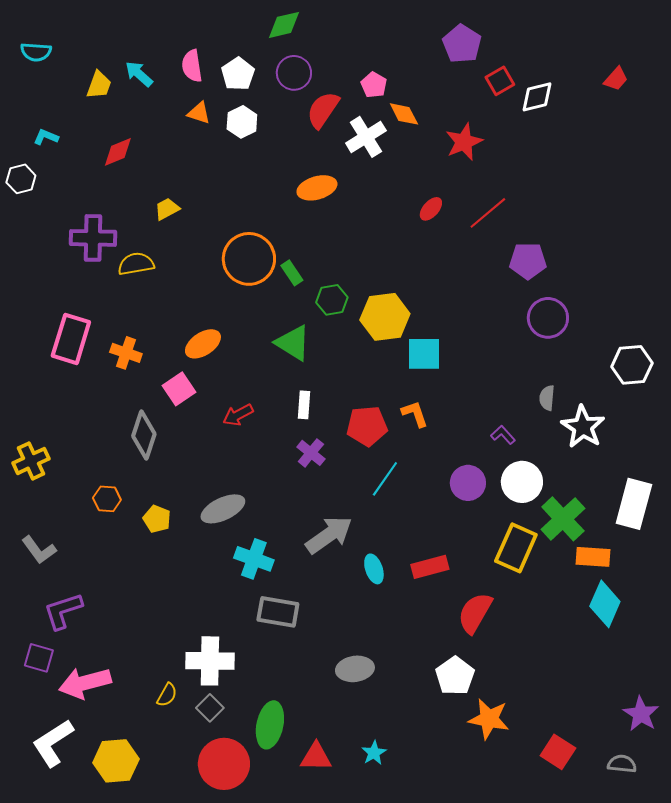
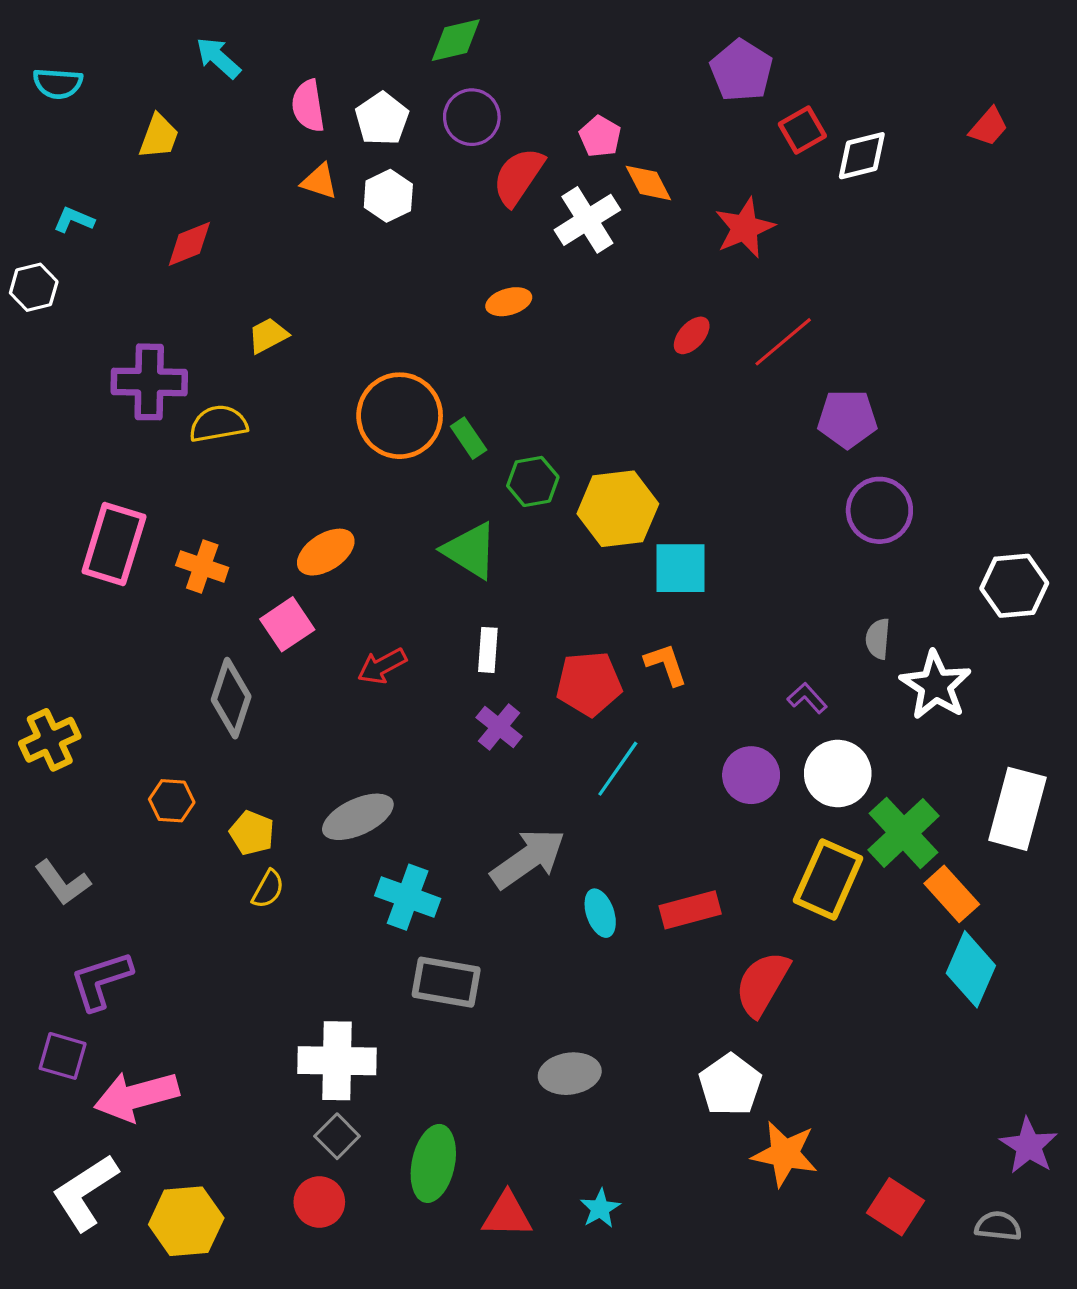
cyan arrow: (139, 74) -> (218, 58), moved
orange ellipse: (317, 188) -> (509, 302), size x0.7
orange rectangle: (593, 557) -> (952, 894), turned 44
yellow semicircle: (167, 695) -> (268, 889), moved
red circle: (224, 764) -> (319, 1202), moved, size x0.6

